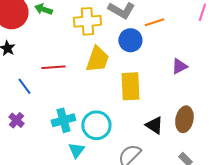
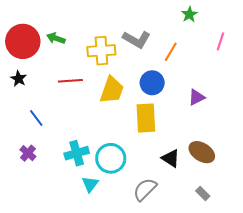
orange line: (154, 22) -> (171, 52), turned -42
blue circle: (130, 40) -> (152, 83), moved
red line: (53, 67) -> (70, 81), moved
brown ellipse: (184, 119) -> (202, 152), turned -70

